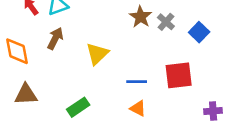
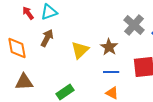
brown star: (140, 17) -> (109, 47), moved
gray cross: (166, 22) -> (134, 25), size x1.5

